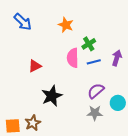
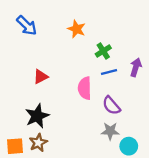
pink semicircle: (73, 58) -> (85, 88), moved
purple semicircle: (96, 91) -> (111, 106), turned -90
black star: (52, 96) -> (37, 116), moved
cyan circle: (118, 103) -> (129, 146), moved

